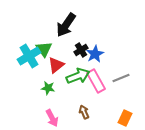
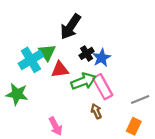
red triangle: (56, 65) -> (60, 70), turned 30
gray line: (121, 78) -> (140, 99), moved
green star: (48, 88) -> (17, 94), moved, size x1.5
brown arrow: (84, 112) -> (96, 111), moved

